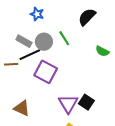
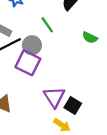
gray circle: (44, 42) -> (32, 45), moved
black square: (86, 102) -> (73, 106), moved

